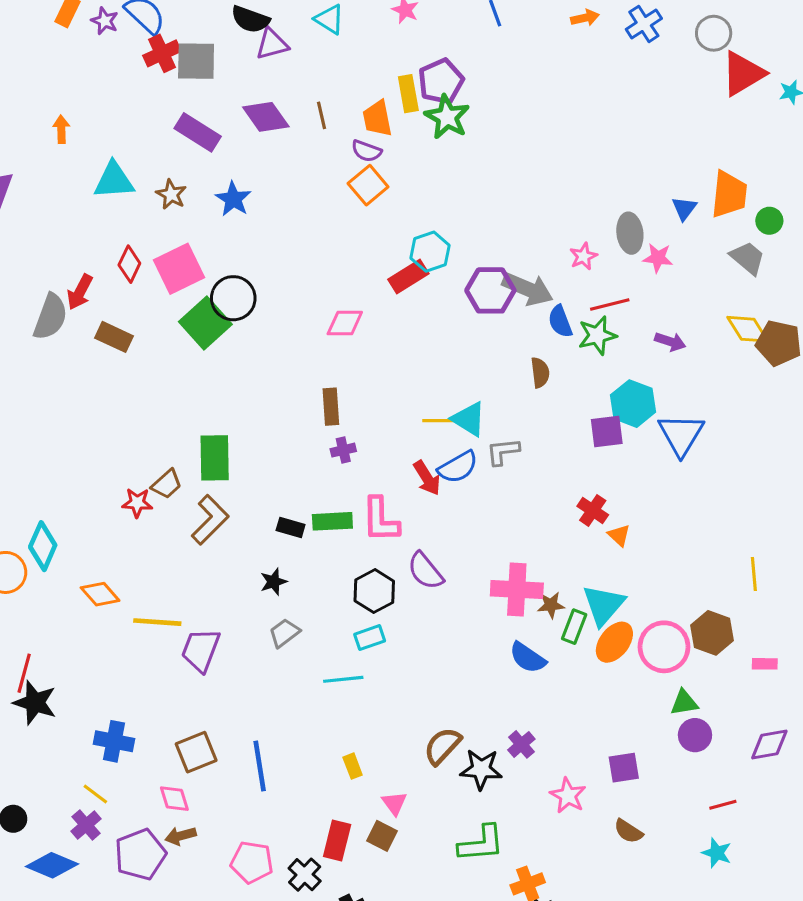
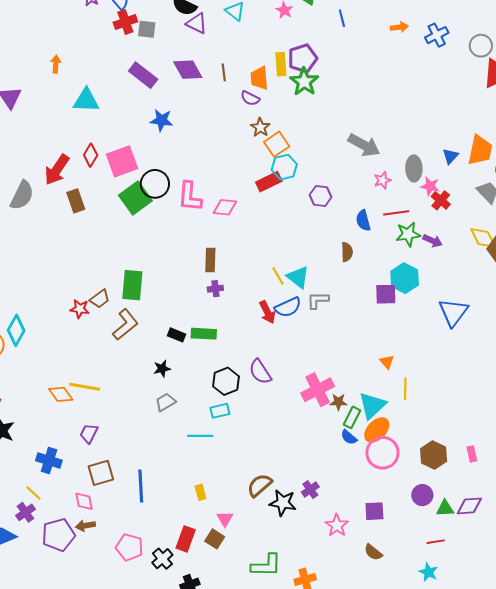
purple triangle: (272, 44) -> (197, 23), turned 35
gray square: (196, 61) -> (147, 29), size x0.7
orange square: (368, 185) -> (277, 144), moved
brown star: (171, 194) -> (260, 127), moved
blue star: (233, 199) -> (161, 120), turned -30
gray arrow: (528, 289) -> (364, 145), moved
purple hexagon: (490, 290) -> (321, 196), size x0.7
red arrow: (80, 292) -> (57, 170), size x1.4
gray semicircle: (50, 317) -> (22, 195), moved
green star: (597, 335) -> (408, 234), moved
brown rectangle: (114, 337) -> (76, 201), turned 40
yellow line: (438, 421) -> (278, 276), turned 54
blue triangle: (681, 435) -> (453, 312), moved
red cross: (593, 510) -> (441, 200), moved
pink L-shape: (380, 520) -> (190, 197), moved
yellow line: (754, 574) -> (405, 389), moved
pink cross: (517, 589) -> (318, 390), turned -36
orange diamond: (100, 594) -> (61, 394), moved
brown hexagon: (712, 633) -> (434, 455), moved
pink circle: (664, 647) -> (382, 453), moved
purple trapezoid: (201, 650) -> (89, 433), moved, size x0.7
blue semicircle: (528, 658) -> (349, 437), moved, size x0.7
pink rectangle: (765, 664) -> (472, 454), turned 70
green triangle: (684, 703) -> (445, 508), moved
green L-shape: (481, 844) -> (266, 565), moved

